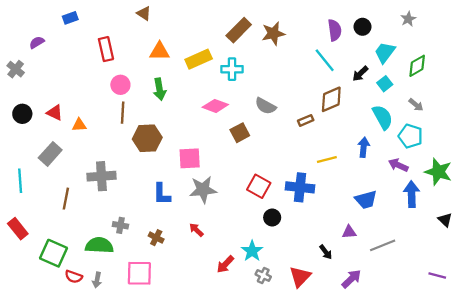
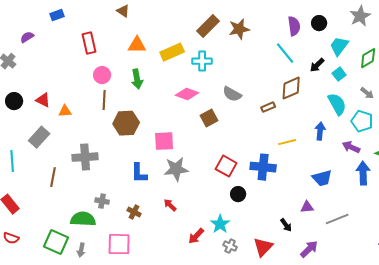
gray star: (408, 19) -> (360, 16), size x1.5
green square: (54, 253) -> (56, 242), moved
red semicircle: (74, 277) -> (11, 238), moved

